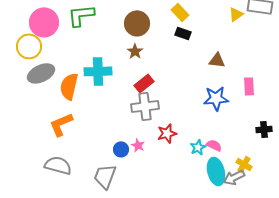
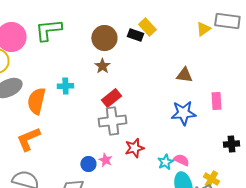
black rectangle: (183, 33) -> (135, 35), moved
cyan cross: (98, 71) -> (65, 86), size x0.6

